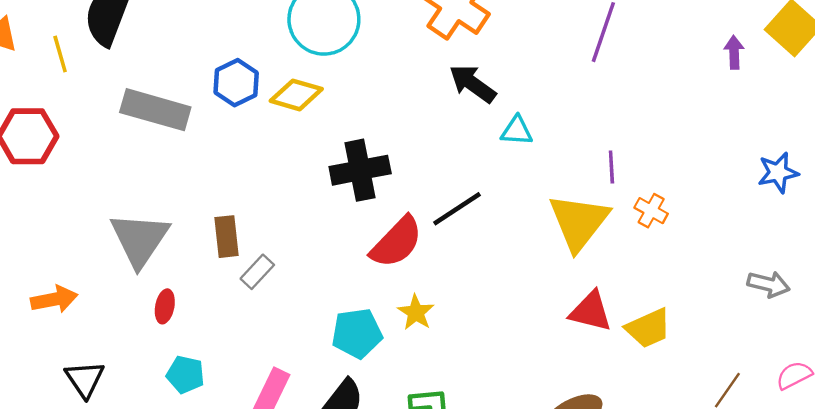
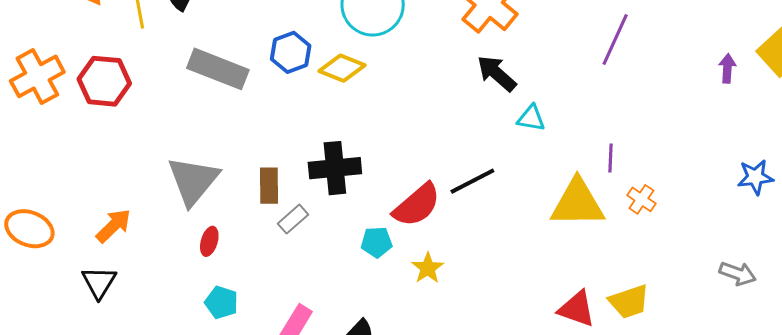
black cross: (360, 170) -> (335, 168), moved
yellow triangle: (579, 222) -> (577, 203), turned 46
orange arrow: (54, 299) -> (114, 226), turned -39
red triangle: (591, 311) -> (577, 309), moved
cyan pentagon: (357, 333) -> (377, 242), moved, size x0.7
black triangle: (85, 379) -> (99, 282), moved

